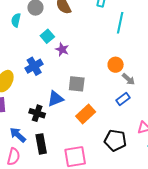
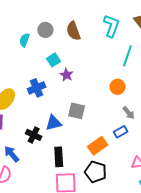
orange circle: (116, 65) -> (118, 87), moved
orange rectangle: (86, 114) -> (98, 146), moved
black pentagon: (115, 140) -> (96, 172), moved
black rectangle: (41, 144) -> (59, 157), moved

